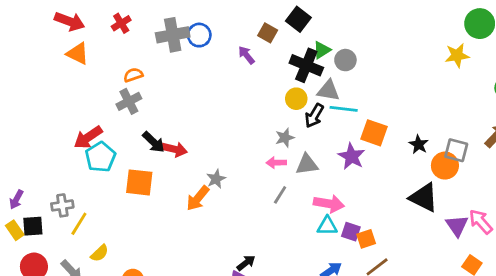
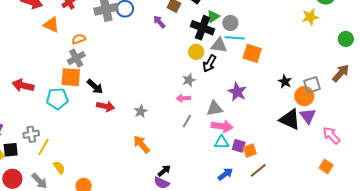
orange triangle: (78, 54) -> (51, 25), moved
cyan line: (344, 109) -> (235, 38), moved
orange square: (374, 133) -> (252, 53), moved
red arrow: (88, 137) -> (23, 85), moved, turned 50
red arrow: (174, 149) -> (106, 106), moved
gray square: (456, 150) -> (312, 85), turned -30
cyan pentagon: (100, 157) -> (57, 99), turned 30
gray triangle: (307, 164) -> (215, 108), moved
orange square: (139, 182) -> (71, 77), moved
orange arrow: (198, 198) -> (142, 144), moved, turned 102
purple triangle: (457, 226) -> (308, 116), moved
yellow semicircle: (100, 253) -> (59, 168), turned -80

